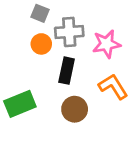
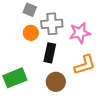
orange L-shape: (113, 87) -> (85, 65), turned 105

